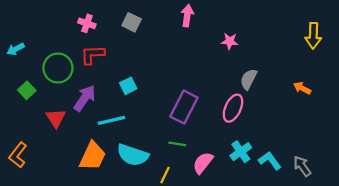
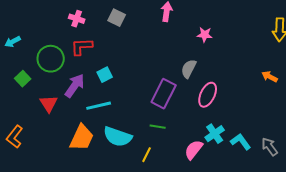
gray semicircle: (249, 79) -> (189, 69), moved
cyan square: (128, 86) -> (105, 75), moved
pink semicircle: (203, 163) -> (194, 150), moved

